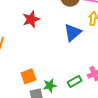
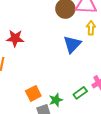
red star: (31, 19) -> (15, 38), moved, turned 30

